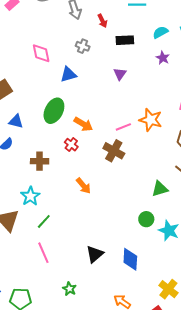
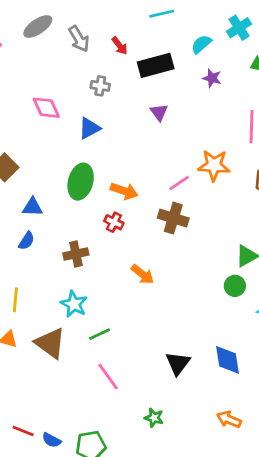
black rectangle: (125, 40) -> (156, 65), size x1.4
green circle: (146, 219) -> (235, 286), moved
green line: (44, 221) -> (100, 334), turned 35

